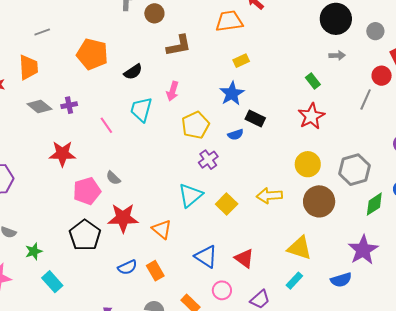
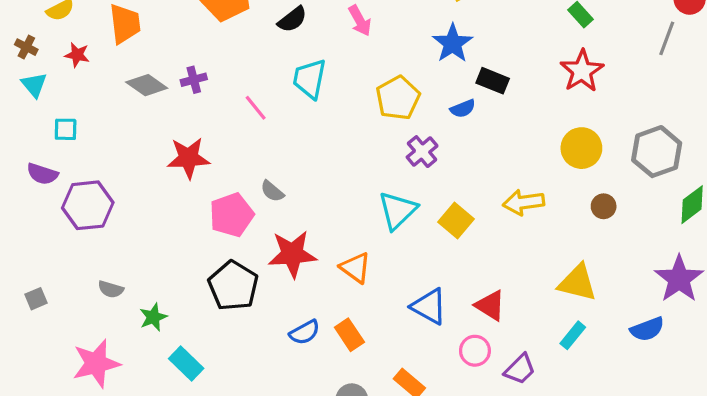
pink arrow: (173, 91) -> (360, 21), moved, turned -42
brown circle: (319, 201) -> (604, 206), size x0.5
pink circle: (222, 290) -> (475, 351), moved

